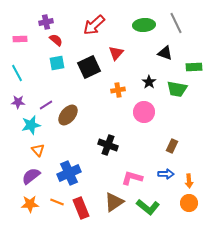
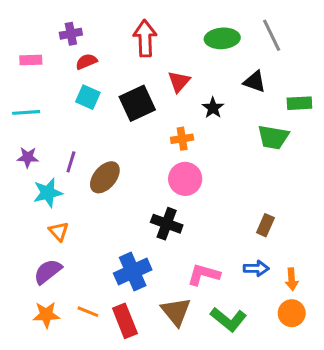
red arrow: (94, 25) -> (145, 38), turned 130
red semicircle: (56, 40) -> (86, 62), turned -64
cyan square: (57, 63) -> (88, 97), turned 35
cyan line: (17, 73) -> (26, 112), turned -66
black star: (149, 82) -> (213, 108), moved
purple line: (46, 105) -> (71, 162), turned -40
pink circle: (144, 112) -> (185, 179), moved
blue cross: (69, 173) -> (133, 271), moved
brown triangle: (114, 202) -> (176, 312), turned -35

